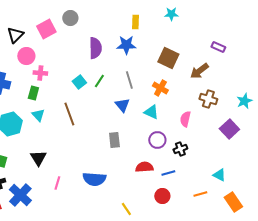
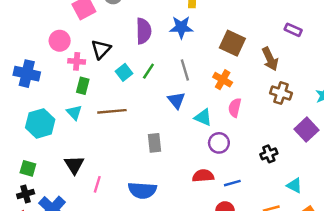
black triangle: (15, 35) -> (101, 49), moved
brown arrow: (199, 71) -> (270, 59), turned -78
green rectangle: (33, 93) -> (83, 86), moved
cyan triangle: (151, 112) -> (203, 117), moved
brown line: (69, 114) -> (112, 111), turned -75
pink semicircle: (185, 119) -> (235, 108), moved
gray rectangle: (114, 140) -> (154, 143), moved
black cross: (180, 149) -> (269, 154), moved
pink line: (57, 183) -> (97, 184), moved

